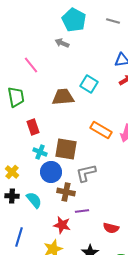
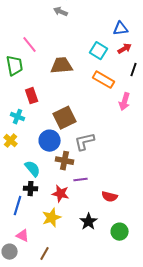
pink line: (31, 65) -> (30, 45), moved
cyan square: (89, 84) -> (99, 51), moved
orange rectangle: (101, 130) -> (104, 80), moved
brown square: (66, 149) -> (65, 118), turned -35
cyan cross: (40, 152) -> (18, 117), moved
black cross: (12, 196) -> (31, 189), moved

